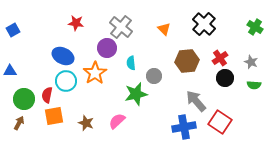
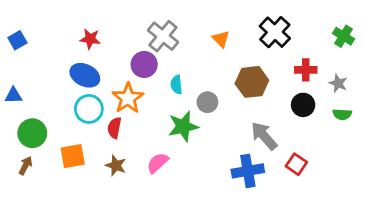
red star: (76, 23) -> (90, 39), moved
red cross: (220, 58) -> (306, 70), moved, turned 35
red semicircle: (47, 95) -> (114, 128), moved
red square: (220, 122) -> (296, 164), size x0.7

